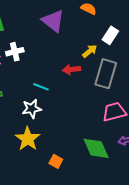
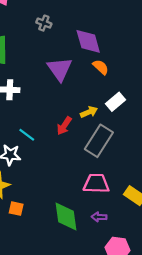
red arrow: (72, 69) -> (64, 126), turned -66
orange square: (56, 161) -> (16, 209), moved, turned -32

